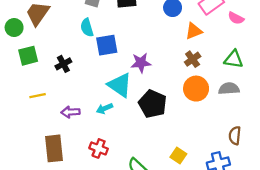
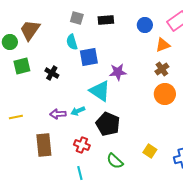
black cross: (63, 64) -> (52, 73), turned -32
yellow line: (38, 96) -> (16, 117), moved
black pentagon: (153, 104) -> (108, 124), moved
cyan arrow: (104, 109) -> (78, 111), moved

